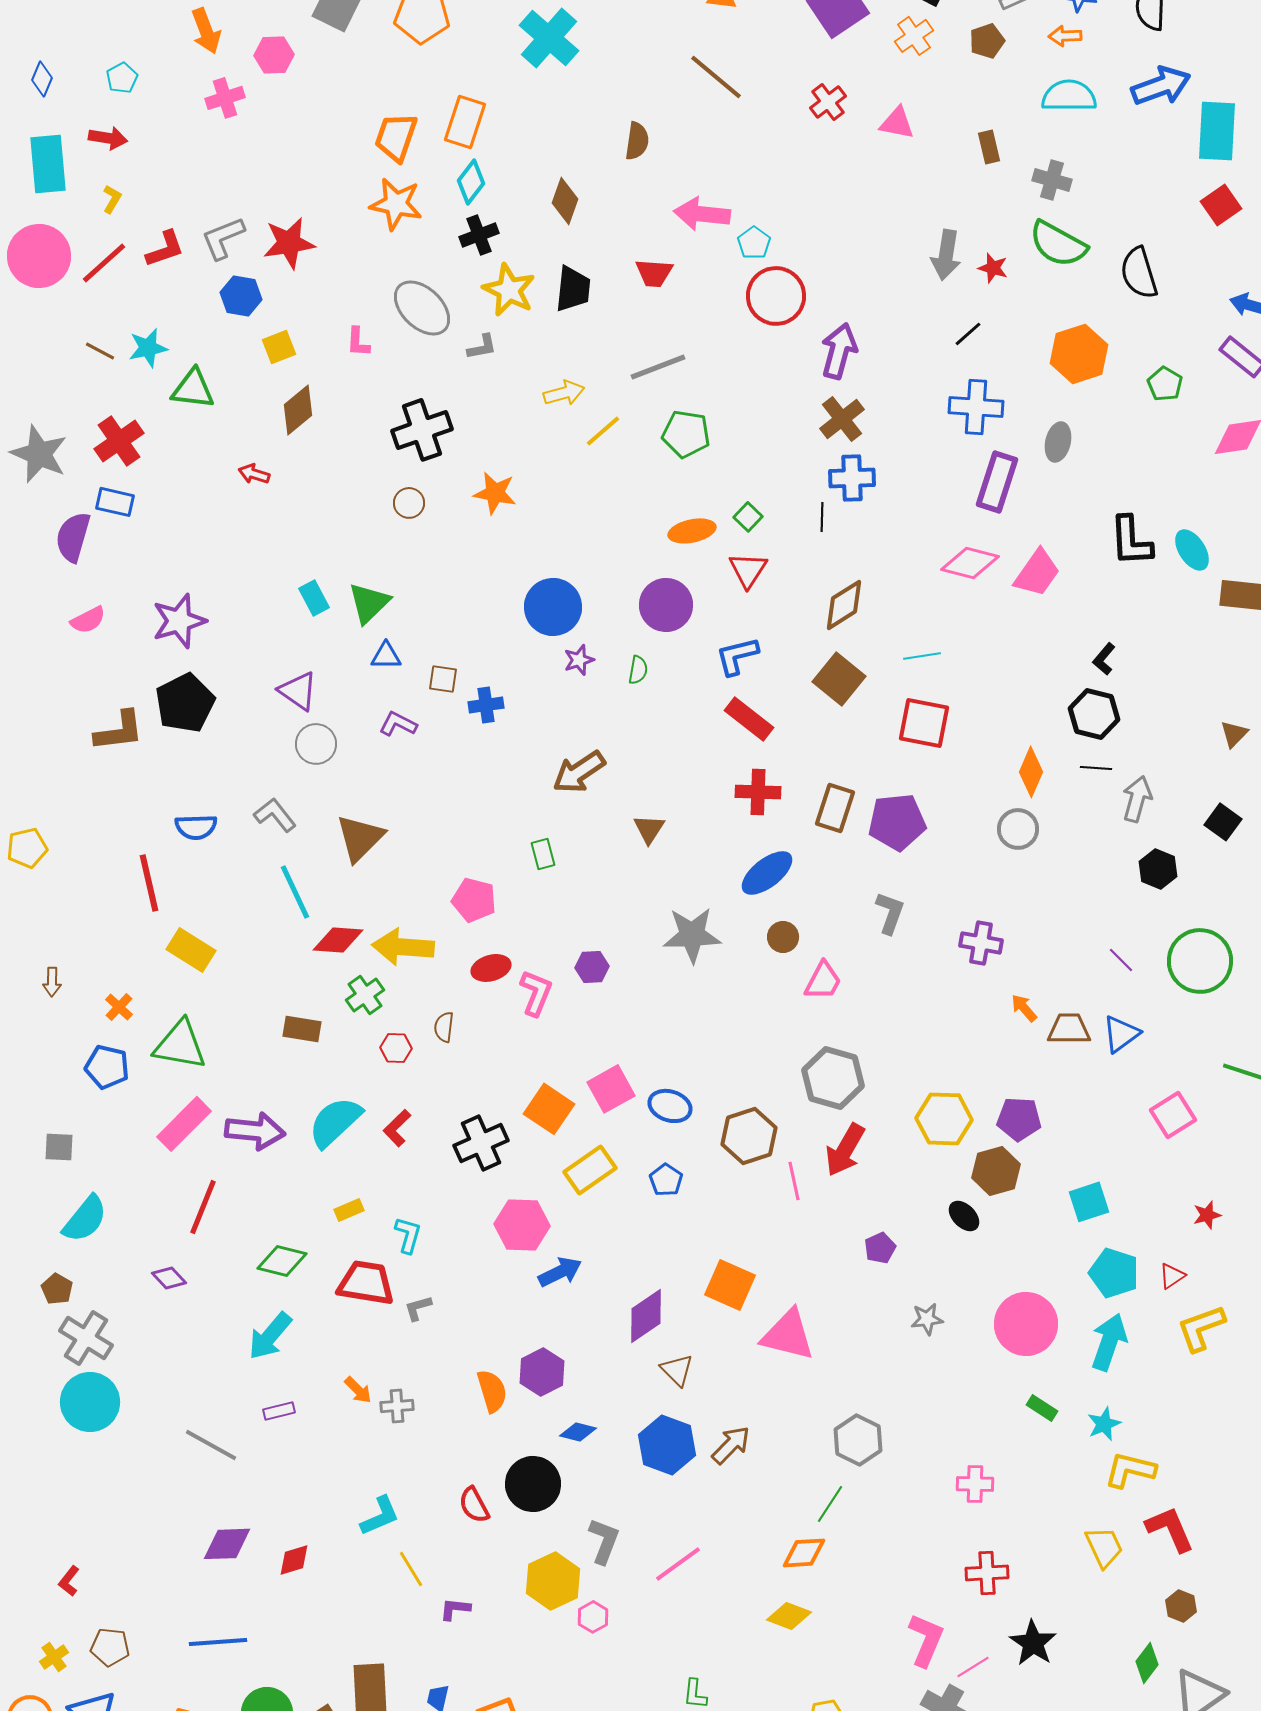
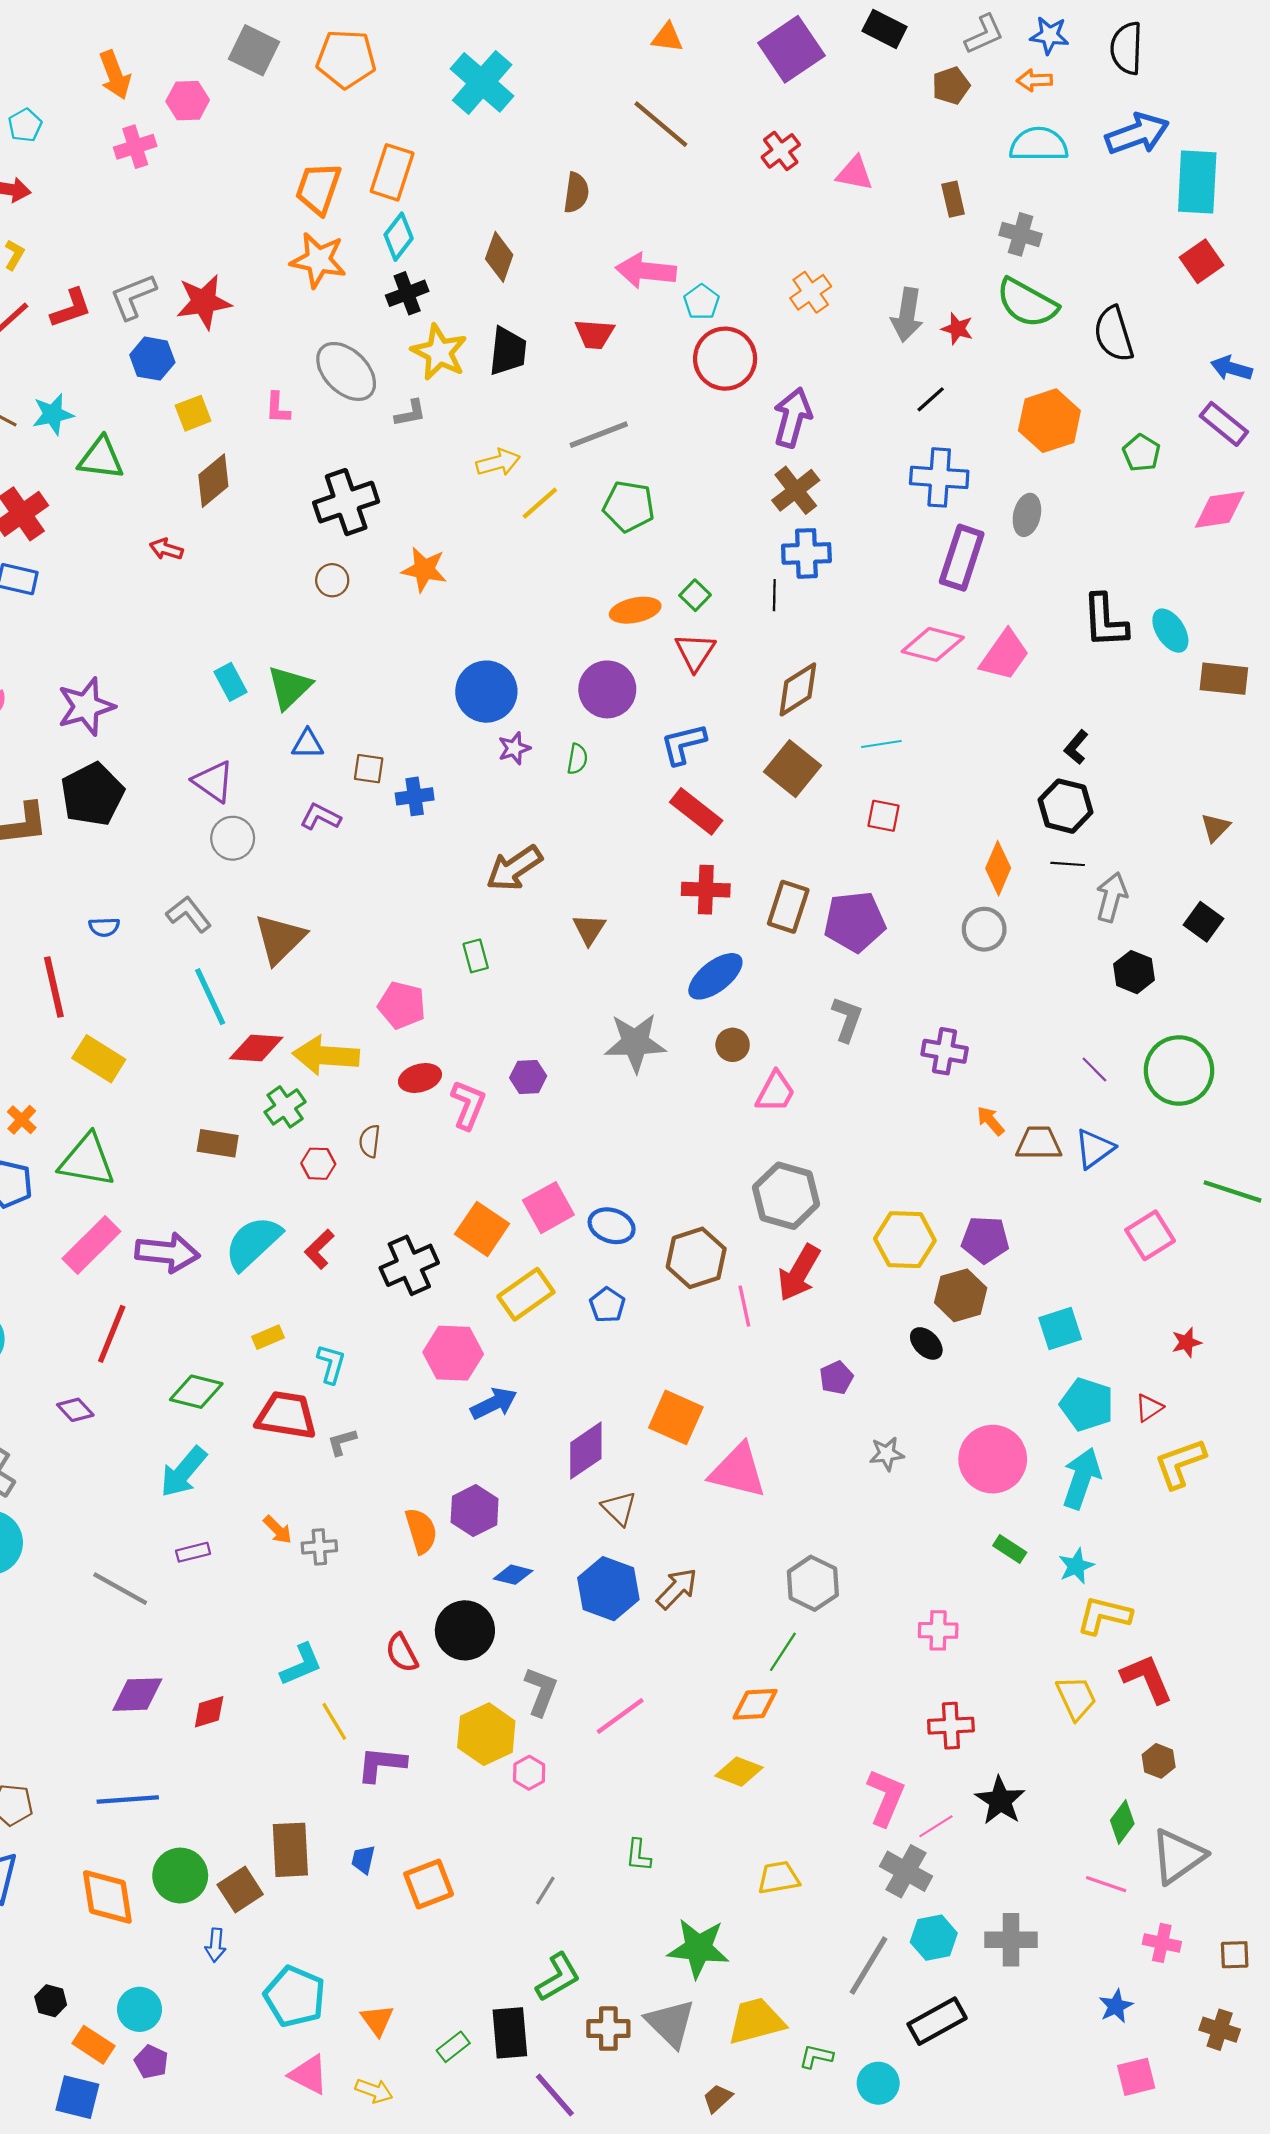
orange cross: (914, 36) -> (811, 292), moved
red square: (924, 723) -> (884, 816), size x0.6
blue semicircle: (196, 827) -> (104, 927), size x0.7
purple L-shape: (455, 1609) -> (381, 1764), size x1.5

